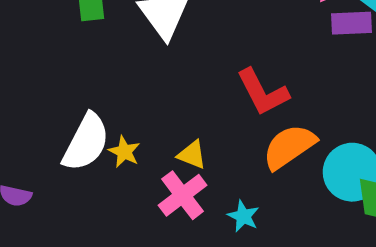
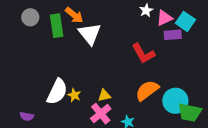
red L-shape: (263, 92) -> (143, 54), moved
yellow triangle: (192, 155) -> (104, 95), turned -32

